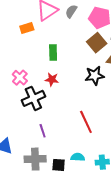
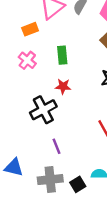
pink cross: (20, 78) -> (27, 60), moved
black square: (59, 165) -> (78, 184), turned -32

